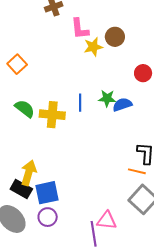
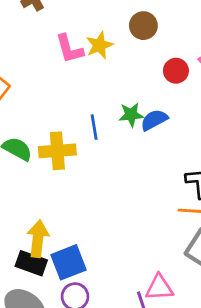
pink L-shape: (80, 29) -> (69, 49), moved
brown circle: (115, 37) -> (143, 26), moved

